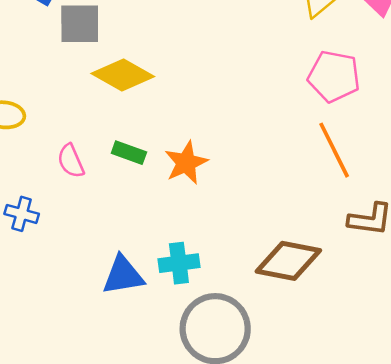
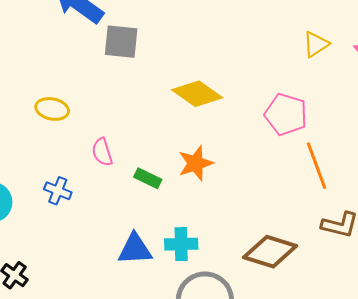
yellow diamond: (123, 75) -> (197, 94), moved
pink pentagon: (334, 76) -> (286, 114), moved
green rectangle: (129, 153) -> (148, 178), moved

